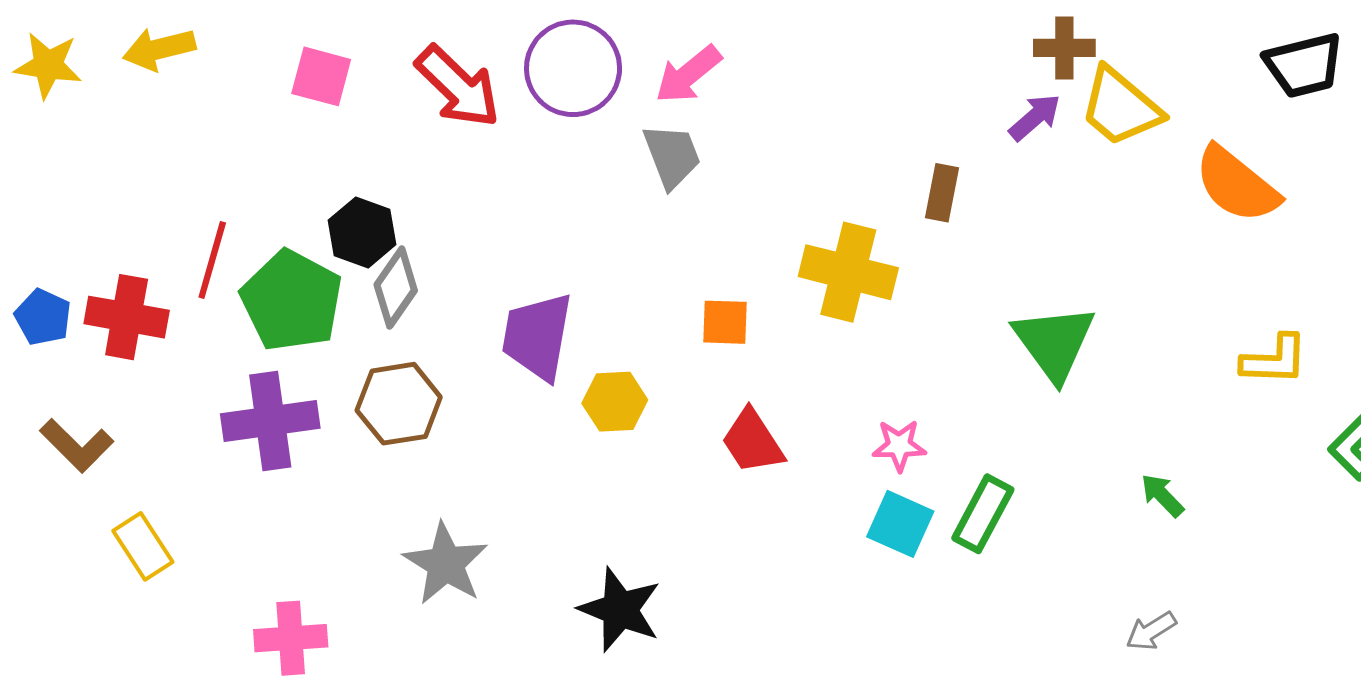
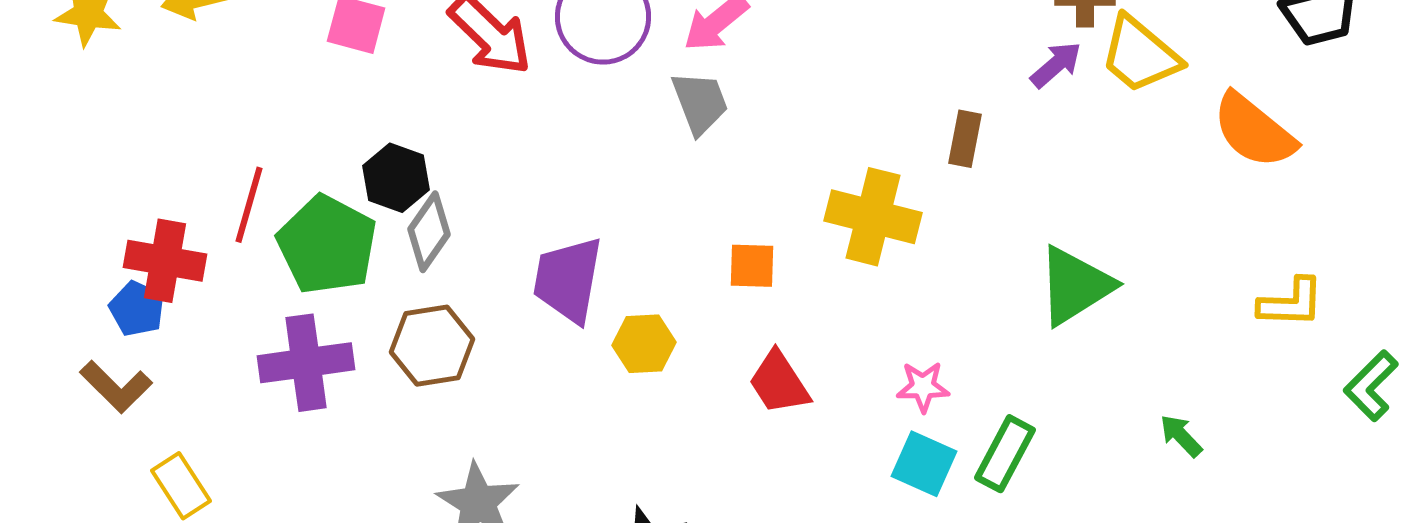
blue pentagon: (43, 317) -> (137, 309), moved
green triangle: (1054, 343) -> (1075, 286), turned 34

